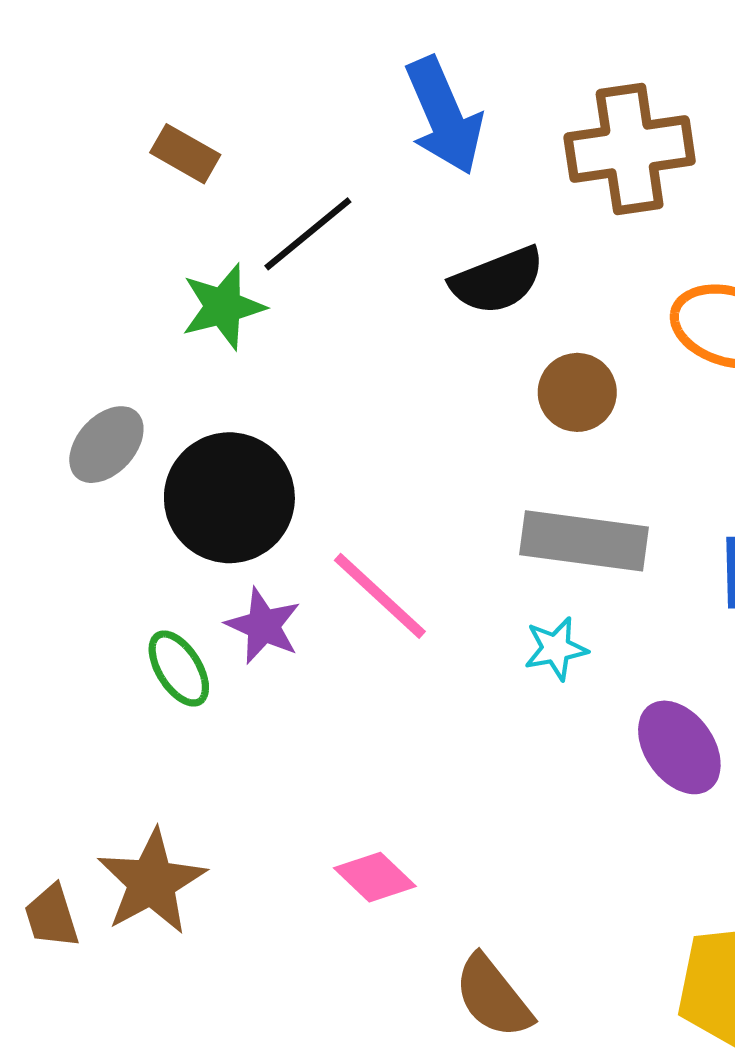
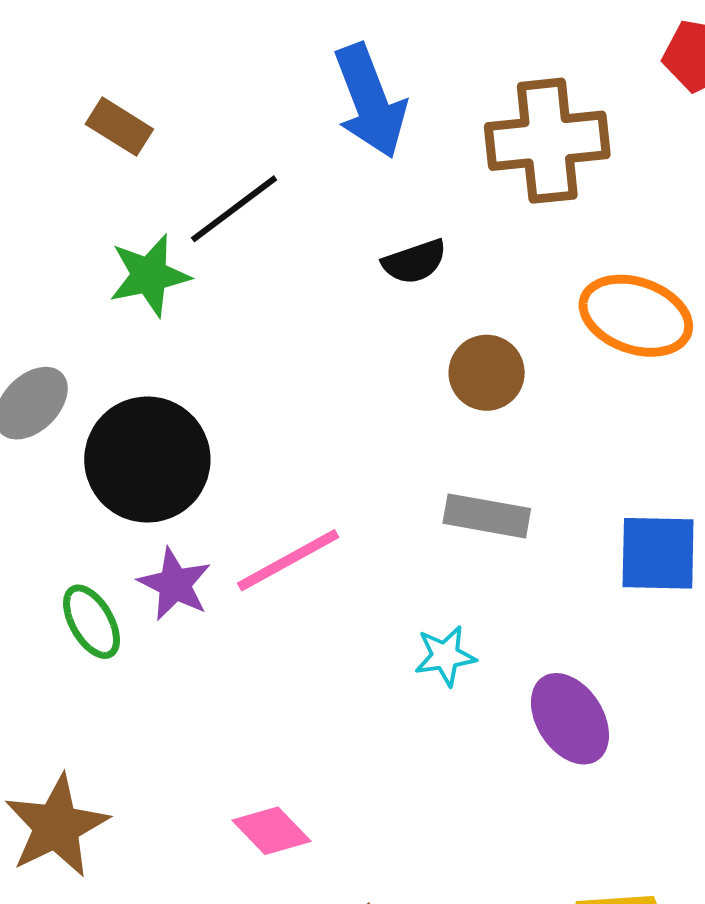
black semicircle: (497, 280) -> (414, 262), size x0.7
gray rectangle: (584, 541) -> (487, 516), size x0.7
pink line: (380, 596) -> (288, 560), turned -74
cyan star: (556, 649) -> (445, 656), moved

